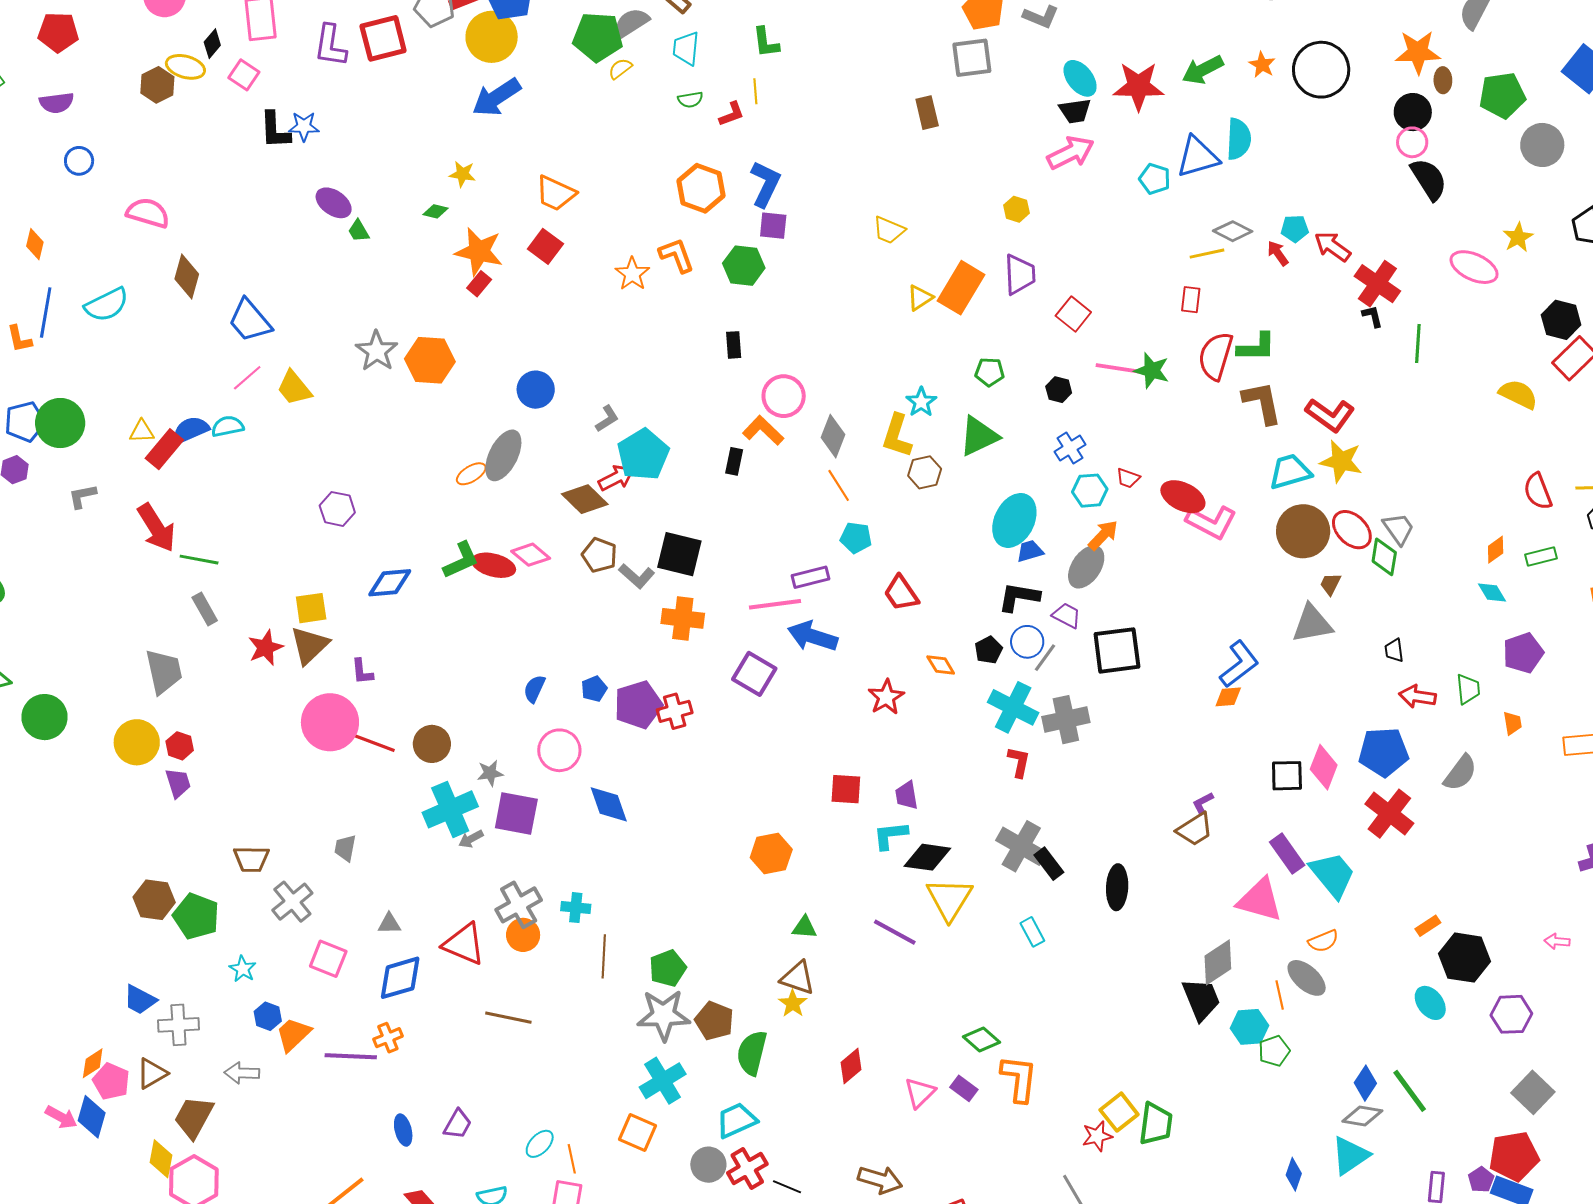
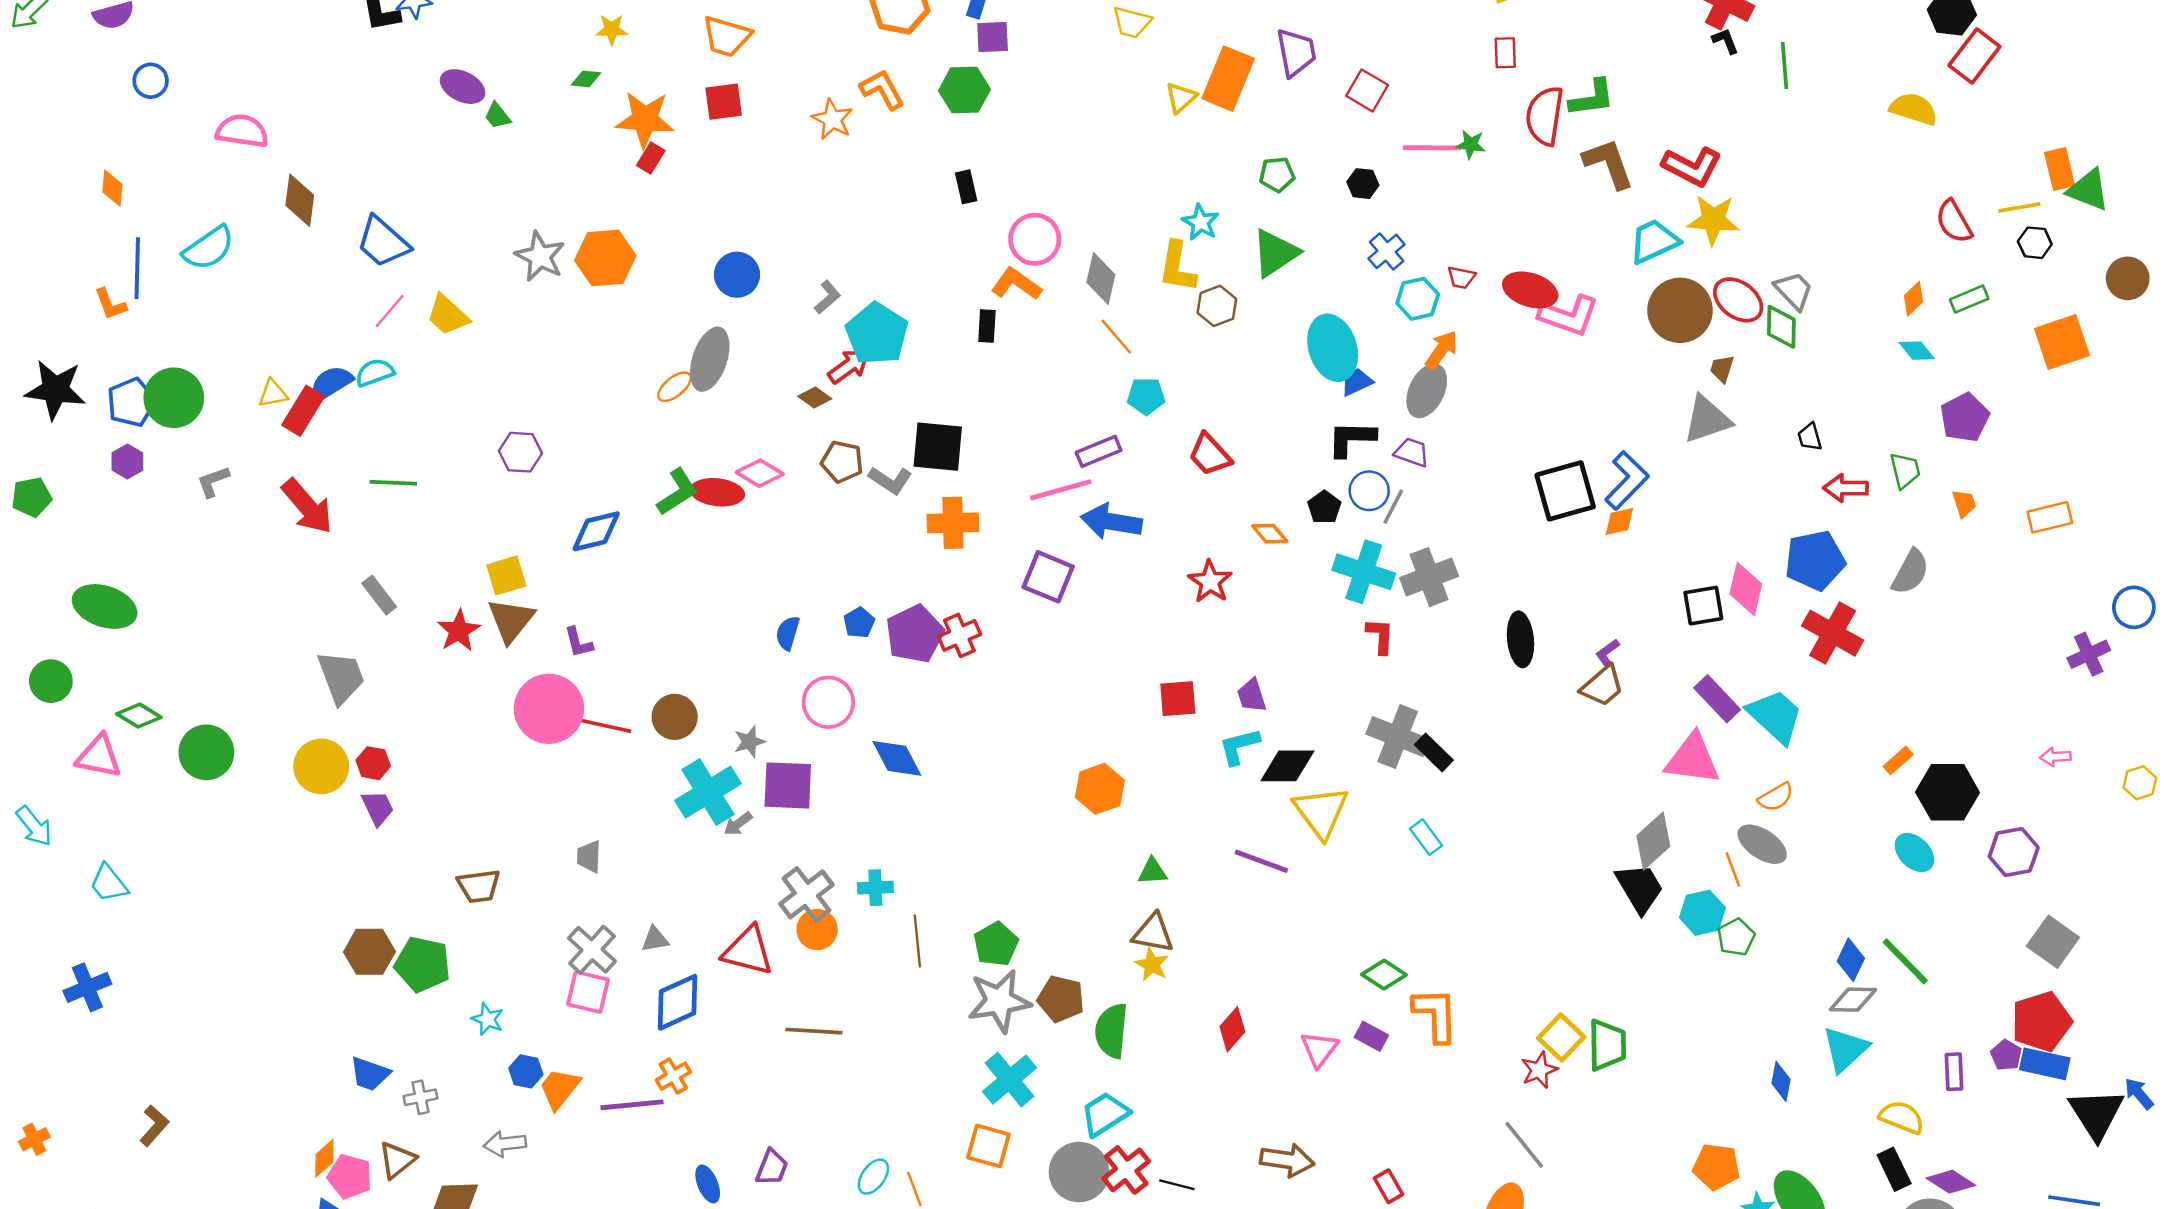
red square: (545, 246) -> (724, 102), turned -36
green star: (1152, 371) -> (1471, 144), size x0.7
brown diamond: (585, 499) -> (815, 397), size x0.6
cyan ellipse: (1014, 520) -> (1333, 348), turned -36
green line: (199, 560) -> (393, 483), moved
black square: (1117, 650) -> (1565, 491), moved
black ellipse: (1117, 887) -> (1521, 639), moved
gray cross: (292, 902) -> (592, 950), moved
gray cross: (178, 1025) -> (420, 1097), size x0.7
gray circle: (708, 1165) -> (1079, 1172), size x1.4

